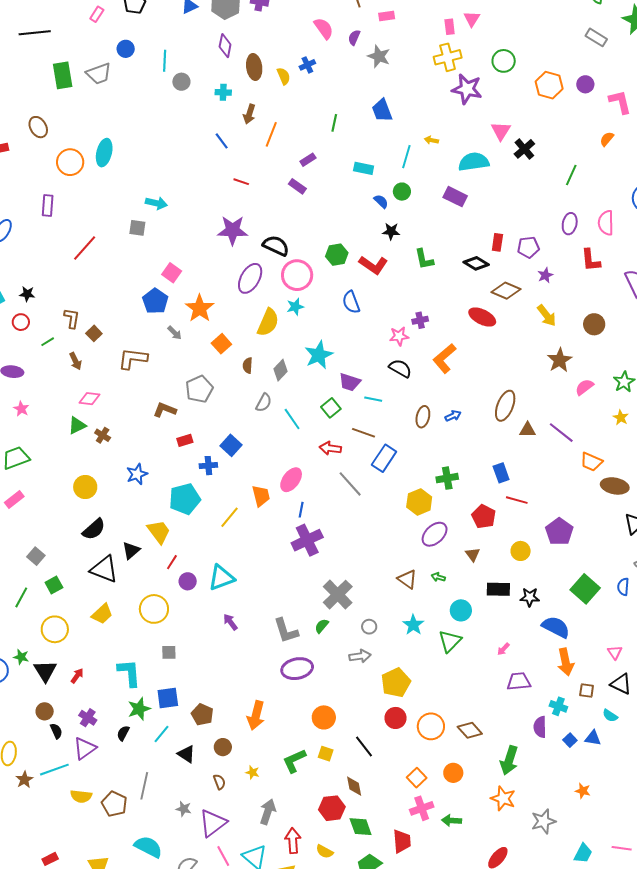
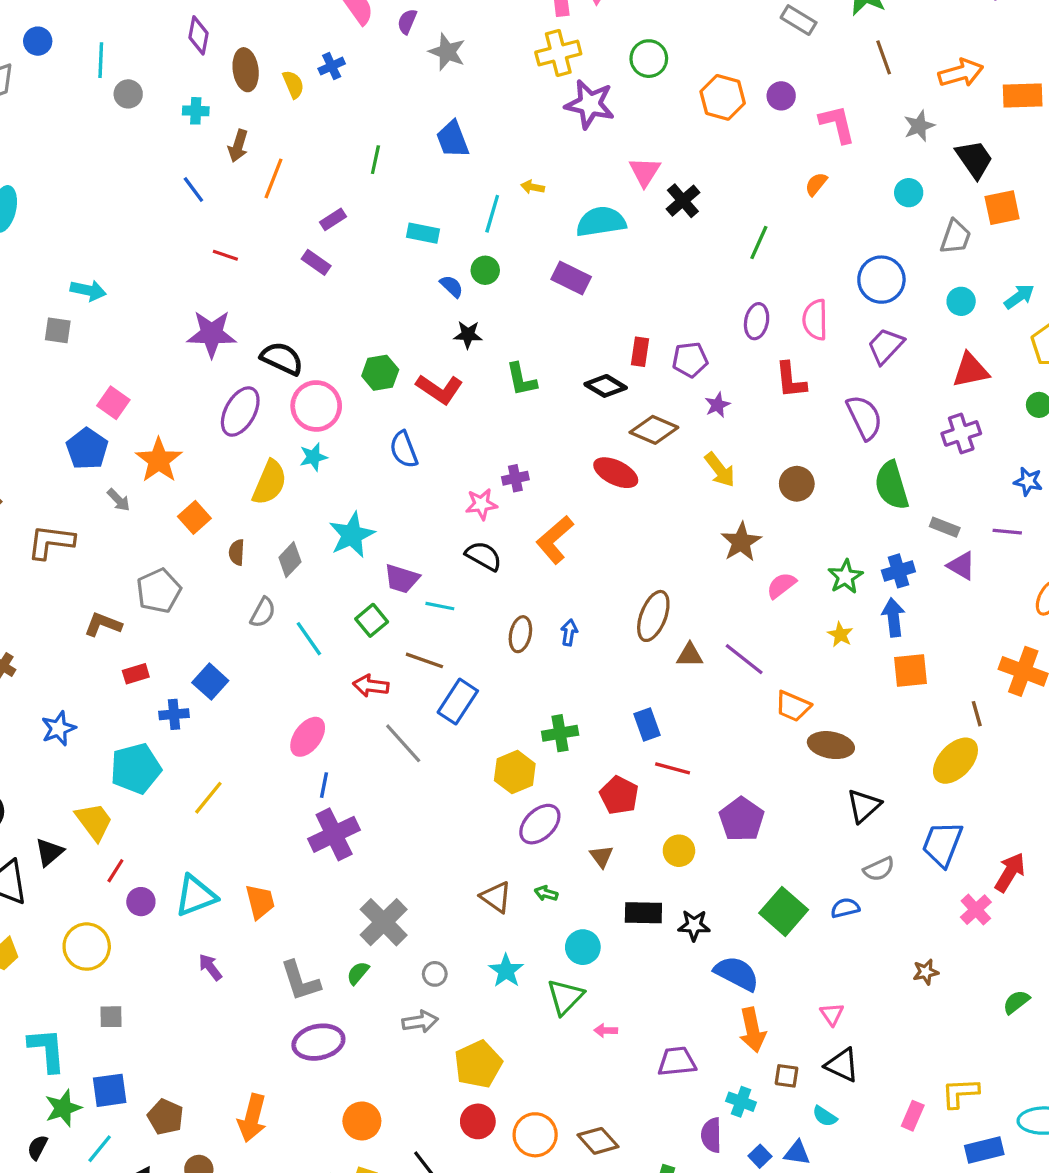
blue arrow: (453, 416) -> (569, 632), turned -56
orange trapezoid: (261, 496) -> (260, 902), moved
blue semicircle: (623, 587) -> (845, 908), turned 72
pink arrow: (503, 649) -> (606, 1030), moved, turned 48

